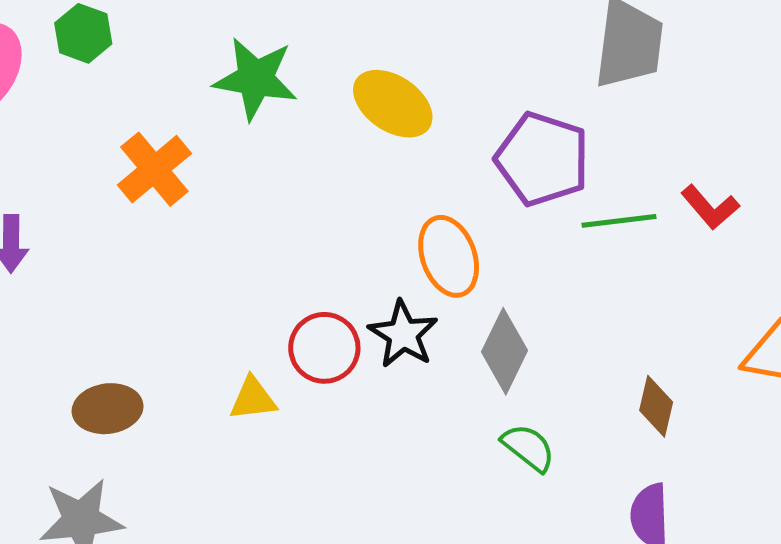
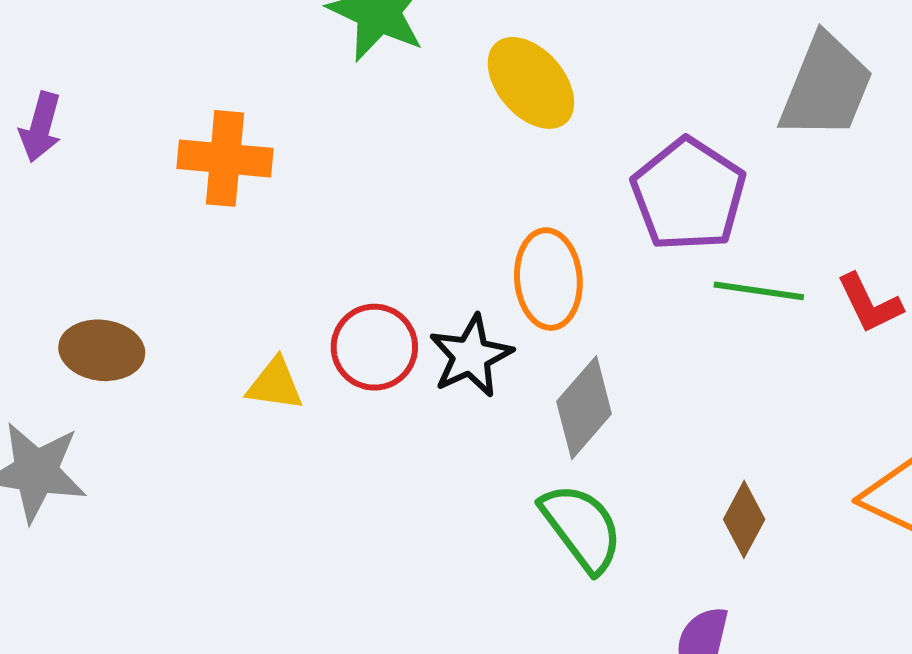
orange cross: (154, 169) -> (225, 158), moved, turned 30
green semicircle: (528, 448) -> (582, 528), size x1.4

